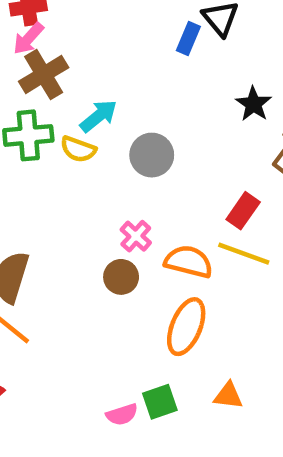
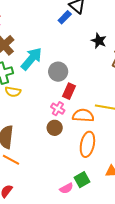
blue rectangle: (188, 39) -> (65, 17), turned 32
cyan arrow: (99, 116) -> (31, 59), size x1.4
yellow semicircle: (78, 149) -> (13, 92), moved
red rectangle: (243, 211) -> (69, 91), moved

